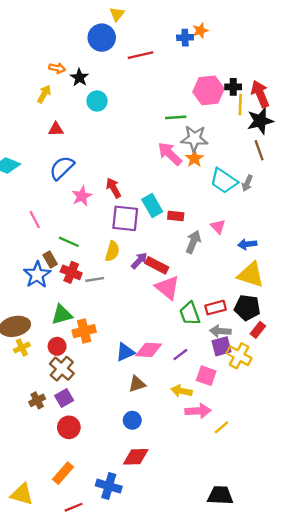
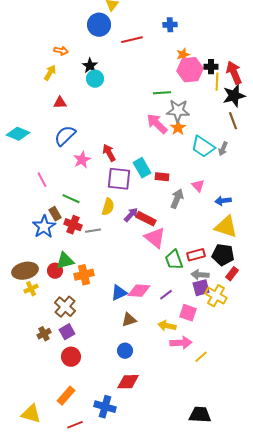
orange star: (200, 31) -> (183, 55), moved
black star: (79, 77) -> (90, 66), moved
red circle: (57, 346) -> (55, 271), moved

